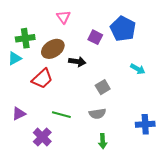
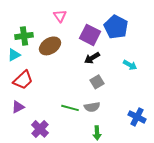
purple square: (95, 37) -> (90, 35), size x1.5
black arrow: (77, 62) -> (92, 58), moved, turned 140
red trapezoid: (42, 79) -> (23, 80), moved
green line: (61, 115) -> (70, 108), moved
blue cross: (145, 124) -> (137, 117), turned 30

